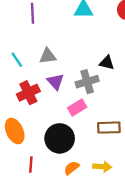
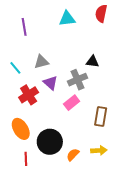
brown rectangle: (109, 128) -> (101, 116), turned -72
black circle: (60, 138) -> (50, 142), moved
red line: (31, 165) -> (26, 159), moved

